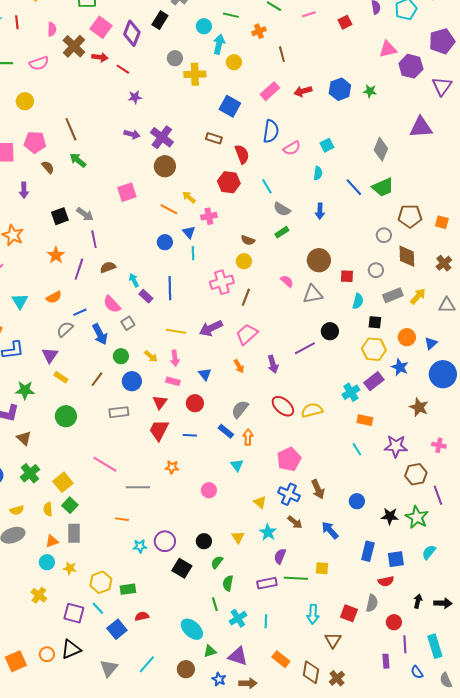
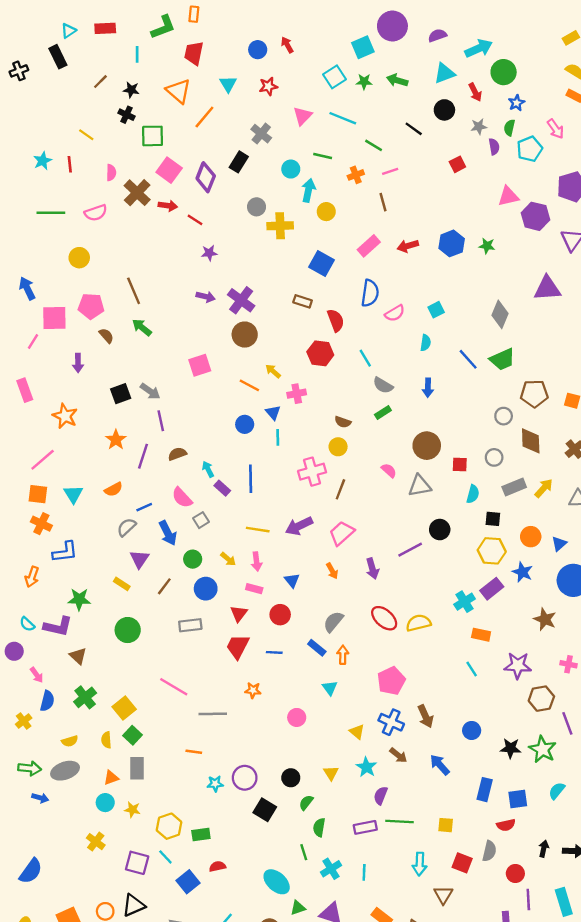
pink line: (309, 14) -> (390, 171), moved
purple triangle: (50, 355) -> (139, 559), moved
yellow square: (322, 568) -> (446, 825), moved

